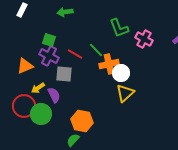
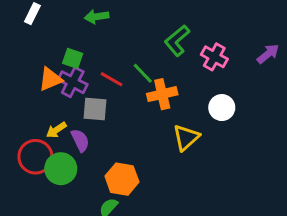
green L-shape: (119, 28) -> (177, 40), turned 70
orange triangle: (25, 66) -> (50, 79), moved
white circle: (121, 73) -> (222, 108), moved

